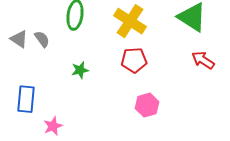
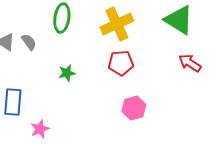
yellow cross: (130, 21) -> (117, 24), turned 32

